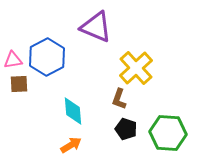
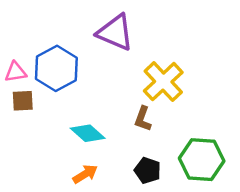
cyan diamond: (73, 111) -> (88, 133), turned -44
black pentagon: (126, 129) -> (148, 170), moved

